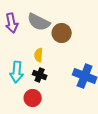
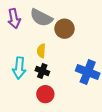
red circle: (33, 98) -> (45, 94), moved

